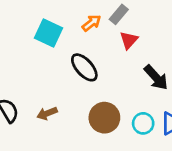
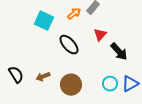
red triangle: (129, 40) -> (100, 35), moved
brown circle: (104, 118) -> (71, 85), moved

